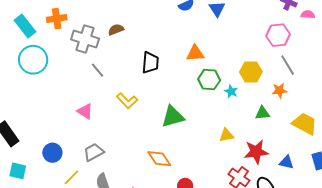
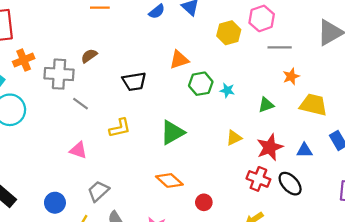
black trapezoid: (150, 63) -> (134, 81), turned 90
gray line: (288, 65) -> (280, 47), turned -45
yellow hexagon: (251, 72) -> (229, 33), moved
orange star: (279, 90) -> (291, 76), moved
yellow L-shape: (127, 101) -> (120, 128), turned -45

